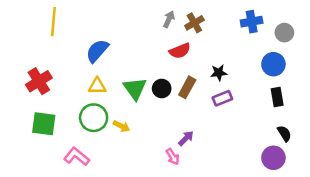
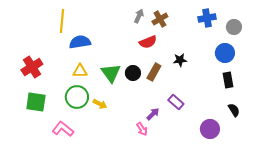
yellow line: (53, 22) -> (62, 21), moved
blue semicircle: (97, 51) -> (80, 42), turned 40
purple rectangle: (222, 98) -> (176, 102), moved, turned 63
purple circle: (273, 158) -> (210, 129), moved

